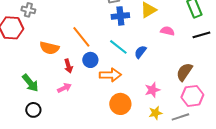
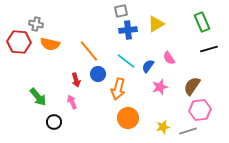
pink semicircle: (167, 31) -> (169, 58), moved, turned -136
orange semicircle: (49, 48) -> (50, 44), moved
orange arrow: (110, 75) -> (118, 89), turned 105
pink arrow: (64, 88) -> (72, 102), turned -88
pink star: (152, 90) -> (160, 87), moved
black circle: (33, 110) -> (54, 122), moved

